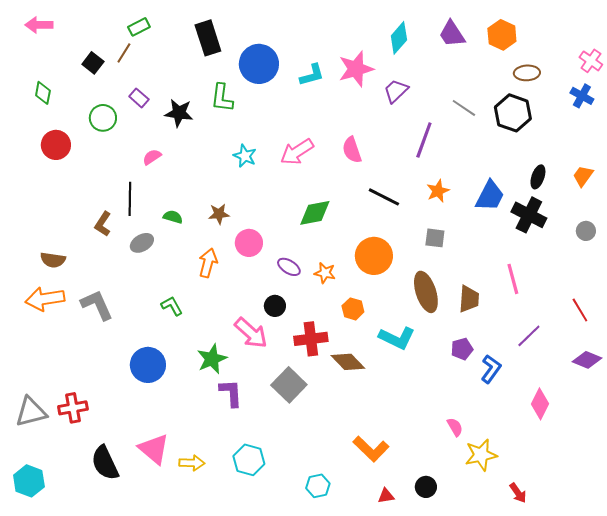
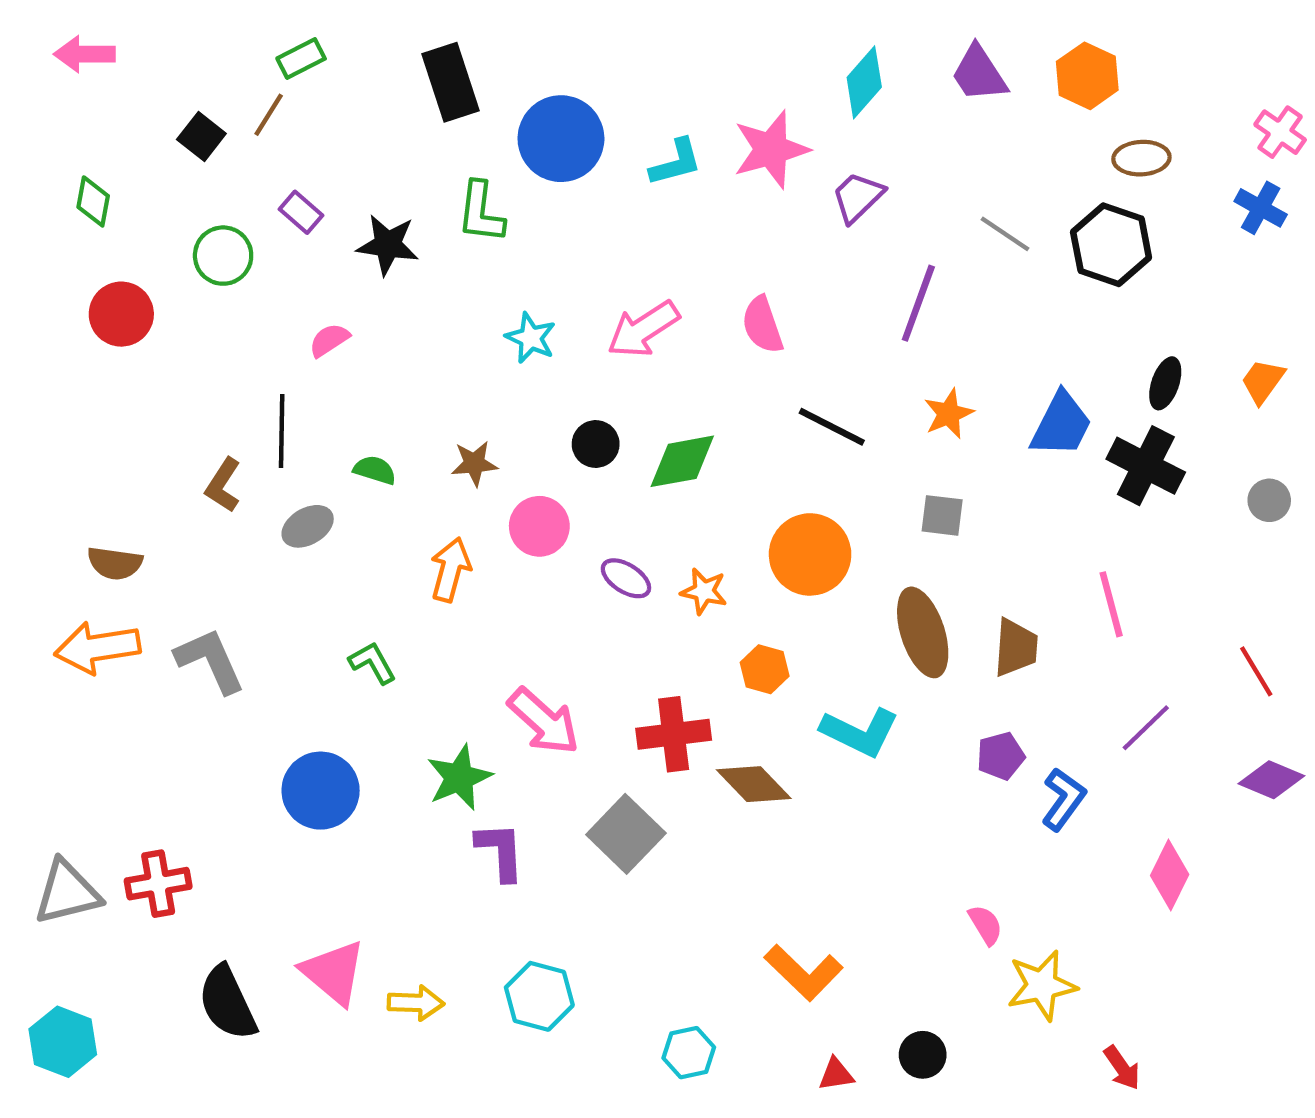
black circle: (275, 306) -> (596, 444), moved

